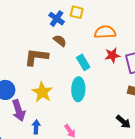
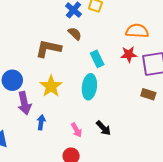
orange semicircle: (105, 32) -> (137, 31), moved
black arrow: (123, 122) -> (103, 128), moved

